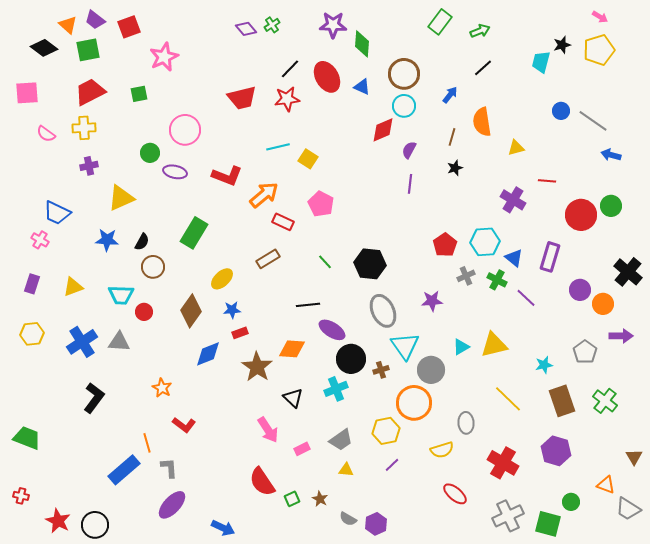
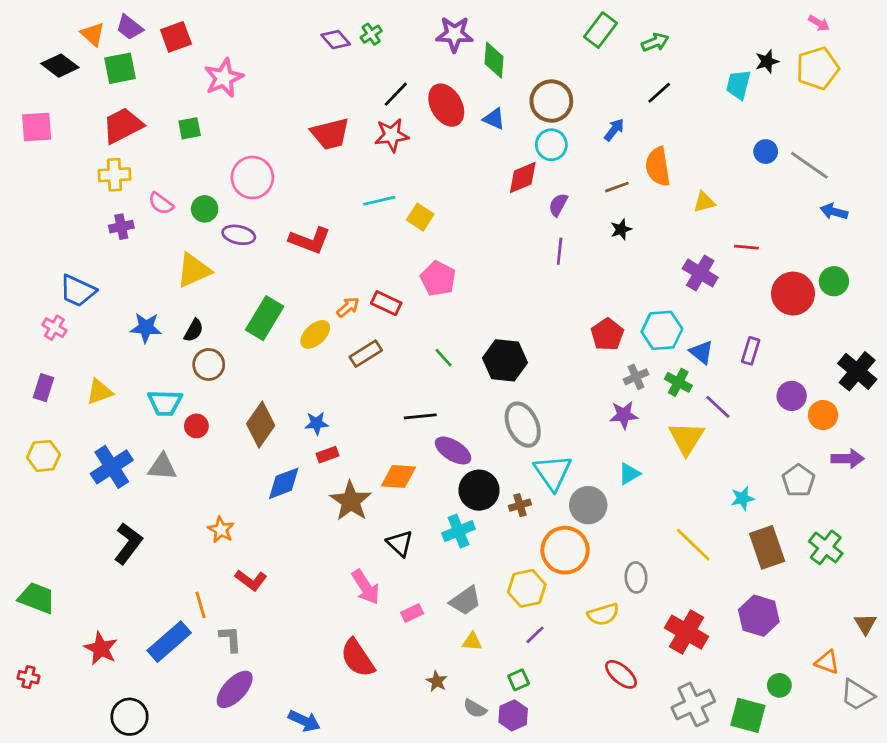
pink semicircle: (46, 134) -> (161, 203), moved
brown line: (452, 137) -> (617, 187), turned 54
orange arrow: (264, 195) -> (348, 307), moved, size x0.6
yellow triangle: (121, 198) -> (194, 270), moved
purple rectangle: (550, 257) -> (751, 351), size x0.7
yellow ellipse: (222, 279) -> (315, 334), moved
purple star: (432, 301) -> (624, 415), moved
yellow triangle: (494, 345) -> (687, 438), moved, turned -44
green square: (292, 499) -> (519, 680), moved
red star: (58, 521) -> (101, 648), moved

